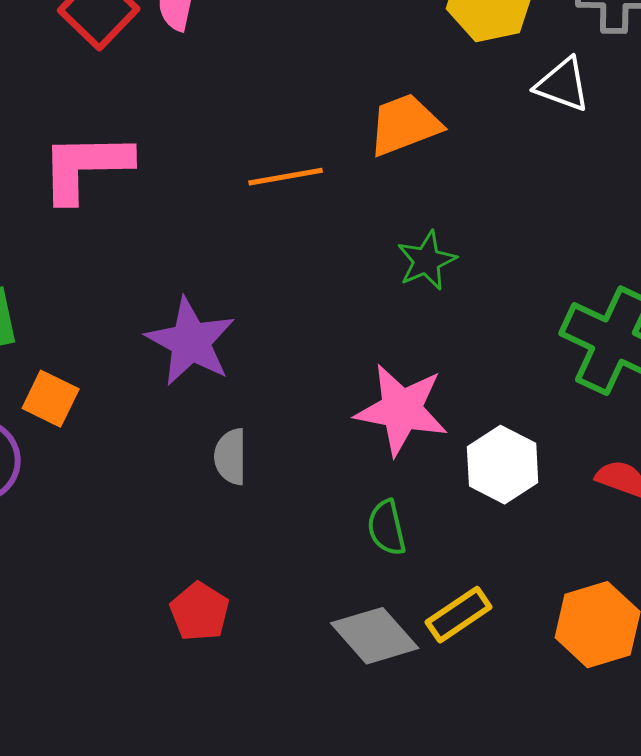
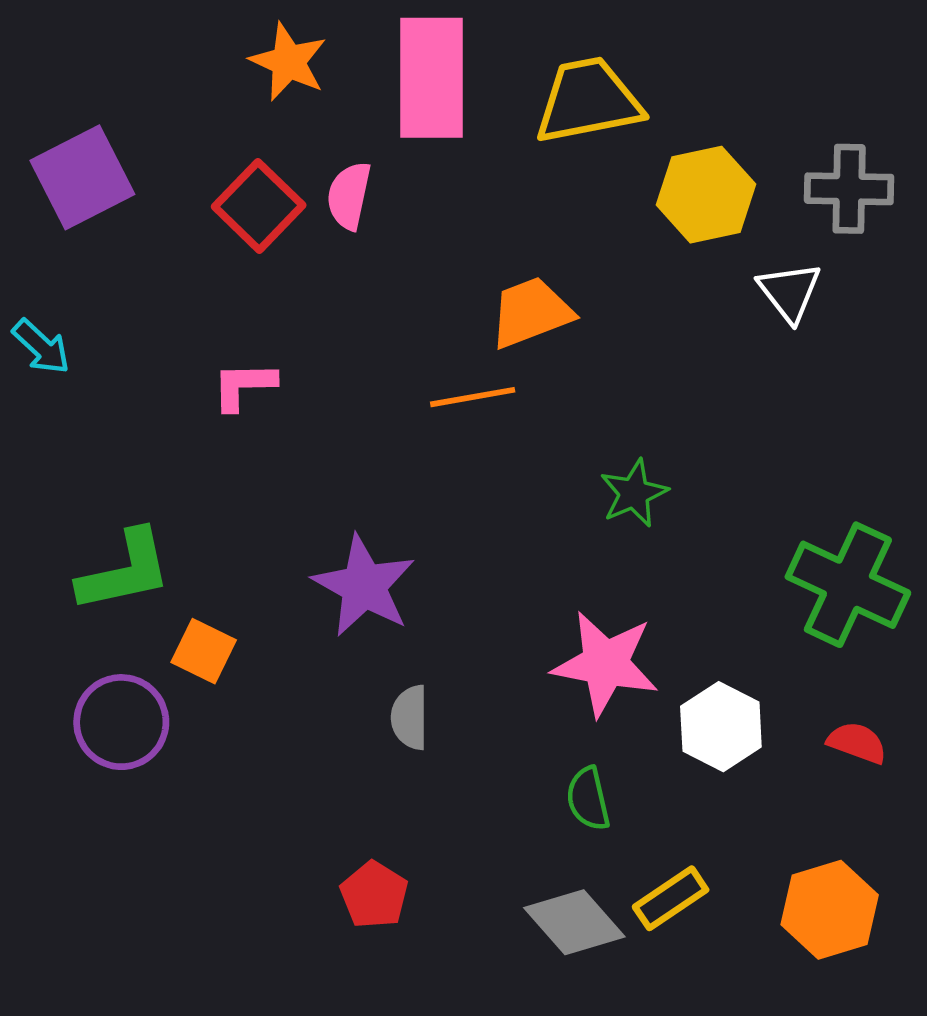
white triangle: (563, 85) -> (790, 292), turned 32
orange trapezoid: (405, 125) -> (531, 312), moved
pink L-shape: (86, 167) -> (244, 386), size x0.6

